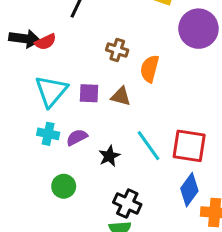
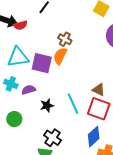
orange semicircle: (150, 69) -> (60, 56), moved
cyan triangle: (51, 91) -> (18, 57), turned 30
purple square: (89, 93) -> (42, 63), size x1.5
brown triangle: (121, 96) -> (99, 90), moved

